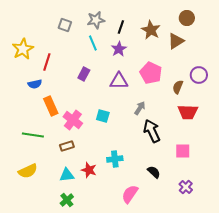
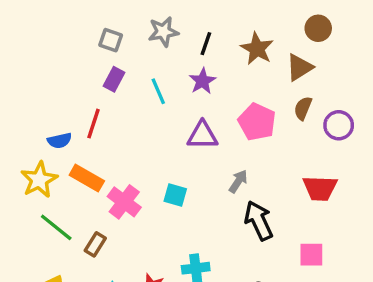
cyan line: (93, 43) -> (158, 91), moved
yellow star: (23, 49) -> (39, 180), moved
red line: (47, 62) -> (94, 124), moved
purple rectangle: (84, 74) -> (114, 79), moved
brown semicircle: (178, 87) -> (303, 108), moved
orange rectangle: (51, 106) -> (87, 178), turned -36
green line: (33, 135) -> (56, 227), turned 30
brown rectangle: (67, 146) -> (95, 244), moved, turned -40

